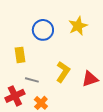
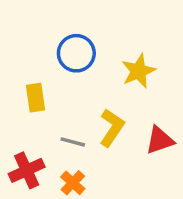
yellow star: (78, 26) -> (138, 71), moved
gray line: (32, 80) -> (73, 142), moved

